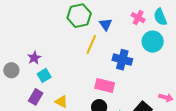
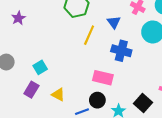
blue triangle: (106, 24) -> (114, 22), moved
purple star: (34, 58) -> (18, 18), moved

